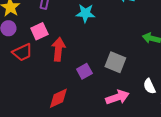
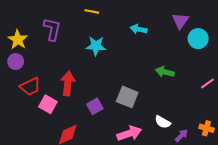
pink square: (39, 31) -> (48, 104), moved, turned -36
white semicircle: (149, 86) -> (163, 122), turned -35

